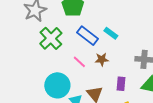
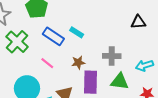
brown star: (102, 59) -> (78, 63), moved
purple rectangle: (121, 84) -> (90, 82), size x1.6

